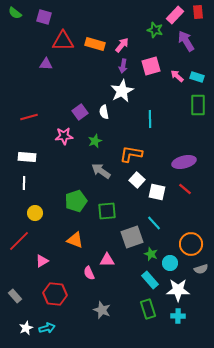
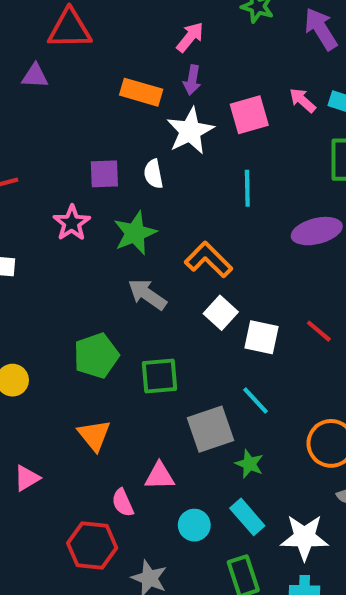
orange rectangle: (95, 44) -> (141, 92), moved
pink square: (151, 66) -> (249, 115), moved
purple square: (80, 112) -> (104, 174), turned 35
pink star: (64, 136) -> (72, 223), turned -30
green star: (95, 141) -> (135, 233), size x1.5
orange L-shape: (131, 154) -> (209, 260), turned 35
purple ellipse: (184, 162) -> (317, 231), moved
orange triangle: (75, 240) -> (94, 435), turned 30
cyan circle: (170, 263) -> (194, 525), moved
red hexagon: (55, 294) -> (92, 546), moved

